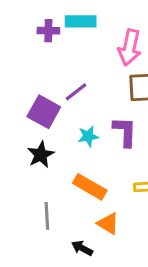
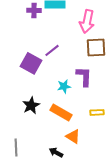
cyan star: (88, 136) -> (64, 86), moved
black star: (41, 155) -> (31, 105), moved
gray line: (47, 216) -> (16, 147), moved

